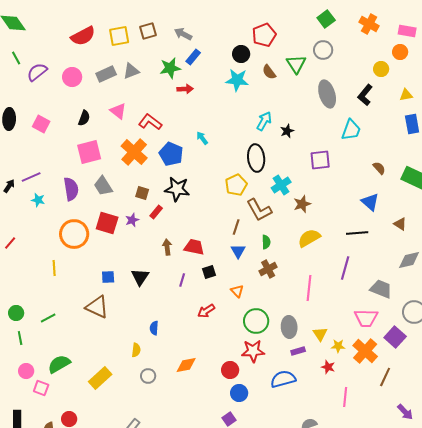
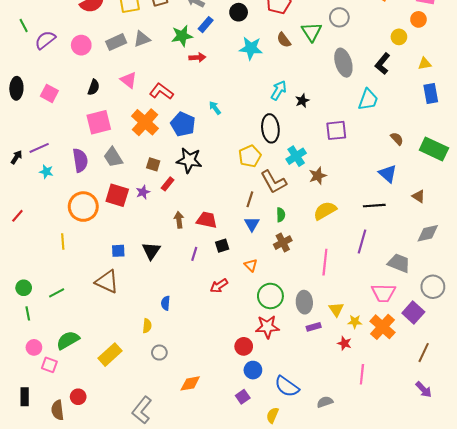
black circle: (241, 54) -> (239, 12), moved
orange diamond: (186, 365) -> (190, 383), moved
brown line: (385, 377) -> (424, 353), moved
blue semicircle: (283, 379) -> (287, 386), moved, turned -130

